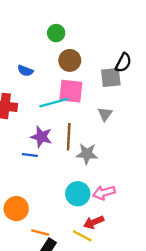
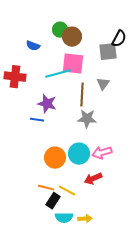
green circle: (56, 33) -> (60, 30), moved
brown line: (69, 137) -> (82, 95), moved
orange circle: (16, 209) -> (55, 158), moved
yellow line: (82, 236) -> (67, 191), moved

